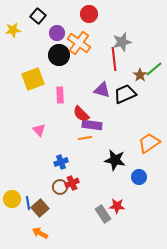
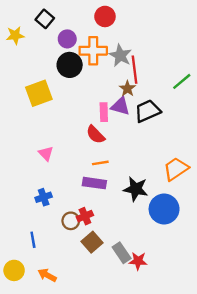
gray star: (122, 42) -> (120, 55), moved, turned -30
orange cross: (79, 43) -> (93, 51), turned -35
brown star: (140, 75) -> (127, 89), moved
pink rectangle: (60, 95) -> (104, 112), moved
purple rectangle: (92, 125) -> (94, 183), moved
blue cross: (61, 162) -> (44, 197), moved
blue circle: (139, 177) -> (164, 209), size x1.6
yellow circle: (12, 199) -> (14, 270), moved
red star: (117, 206) -> (138, 261), moved
brown square: (40, 208) -> (92, 242), moved

